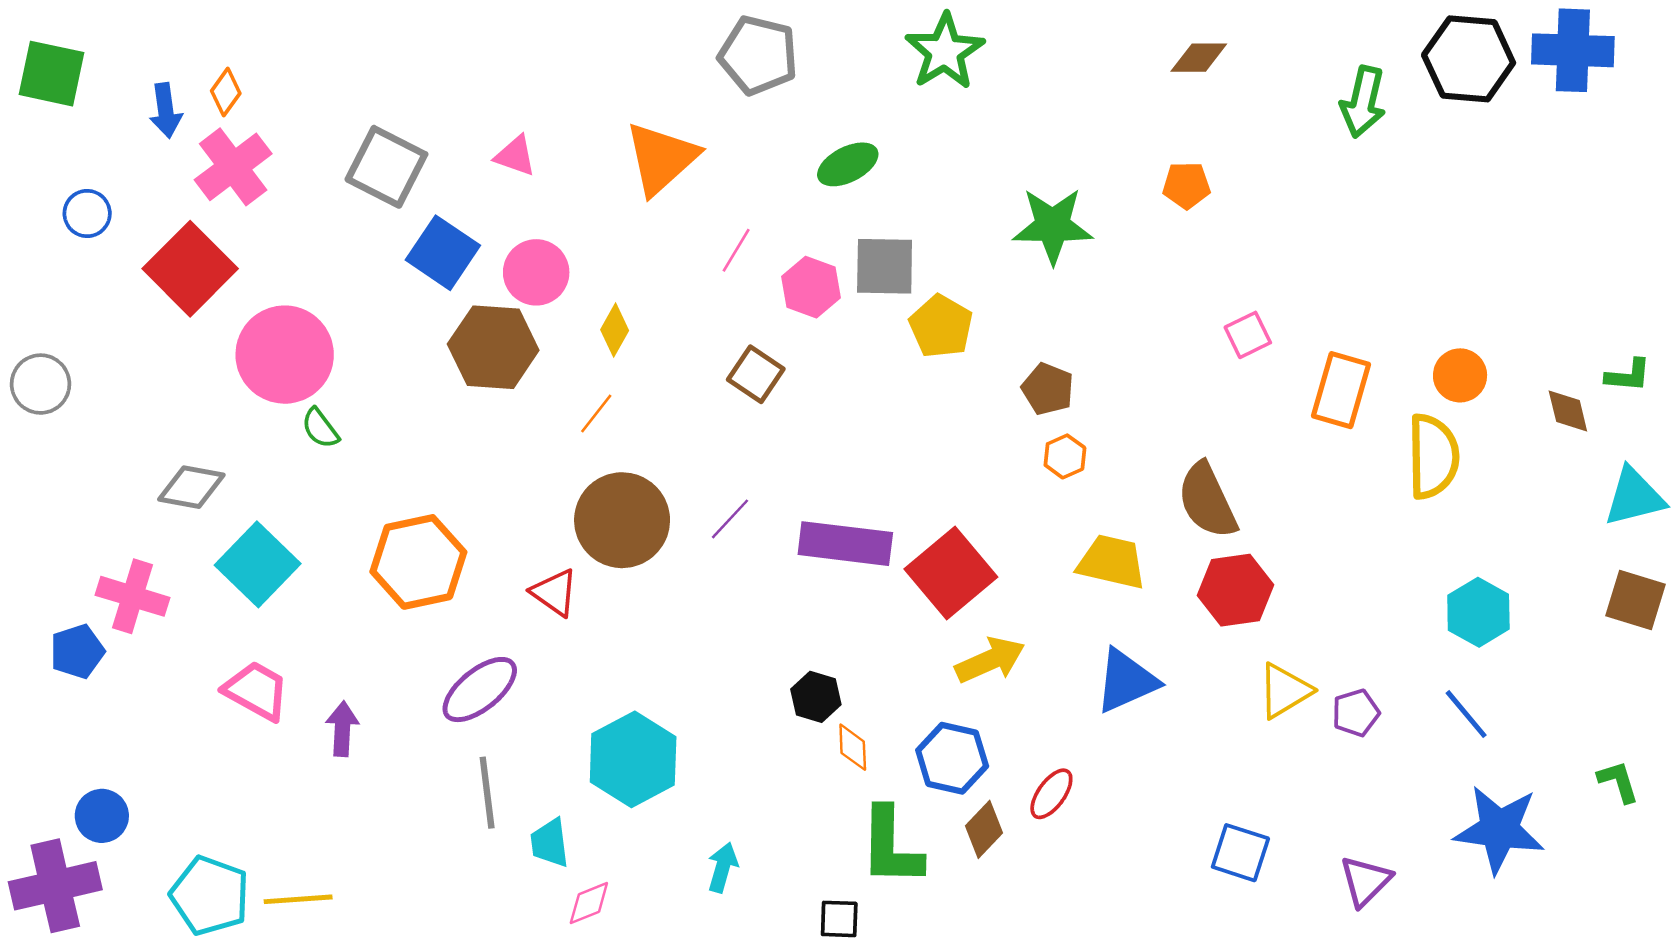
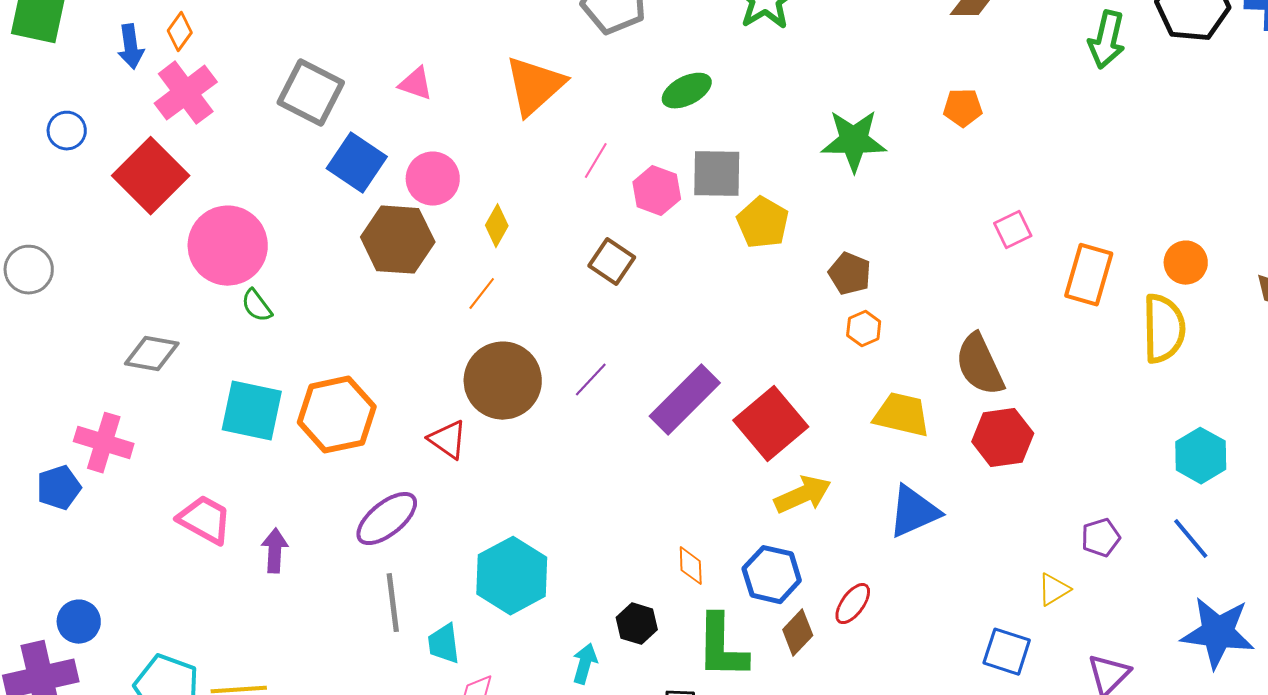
purple rectangle: (845, 544) -> (685, 400), turned -52
cyan square: (258, 564) -> (252, 411), moved, turned -32
yellow triangle: (1285, 691) -> (1054, 590), moved, size x0.7
black hexagon: (816, 697) -> (637, 624), moved

